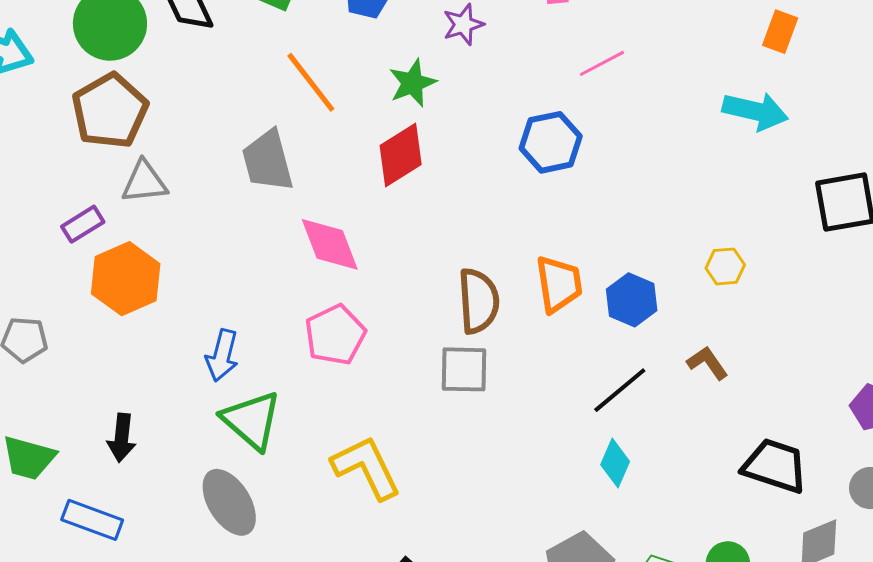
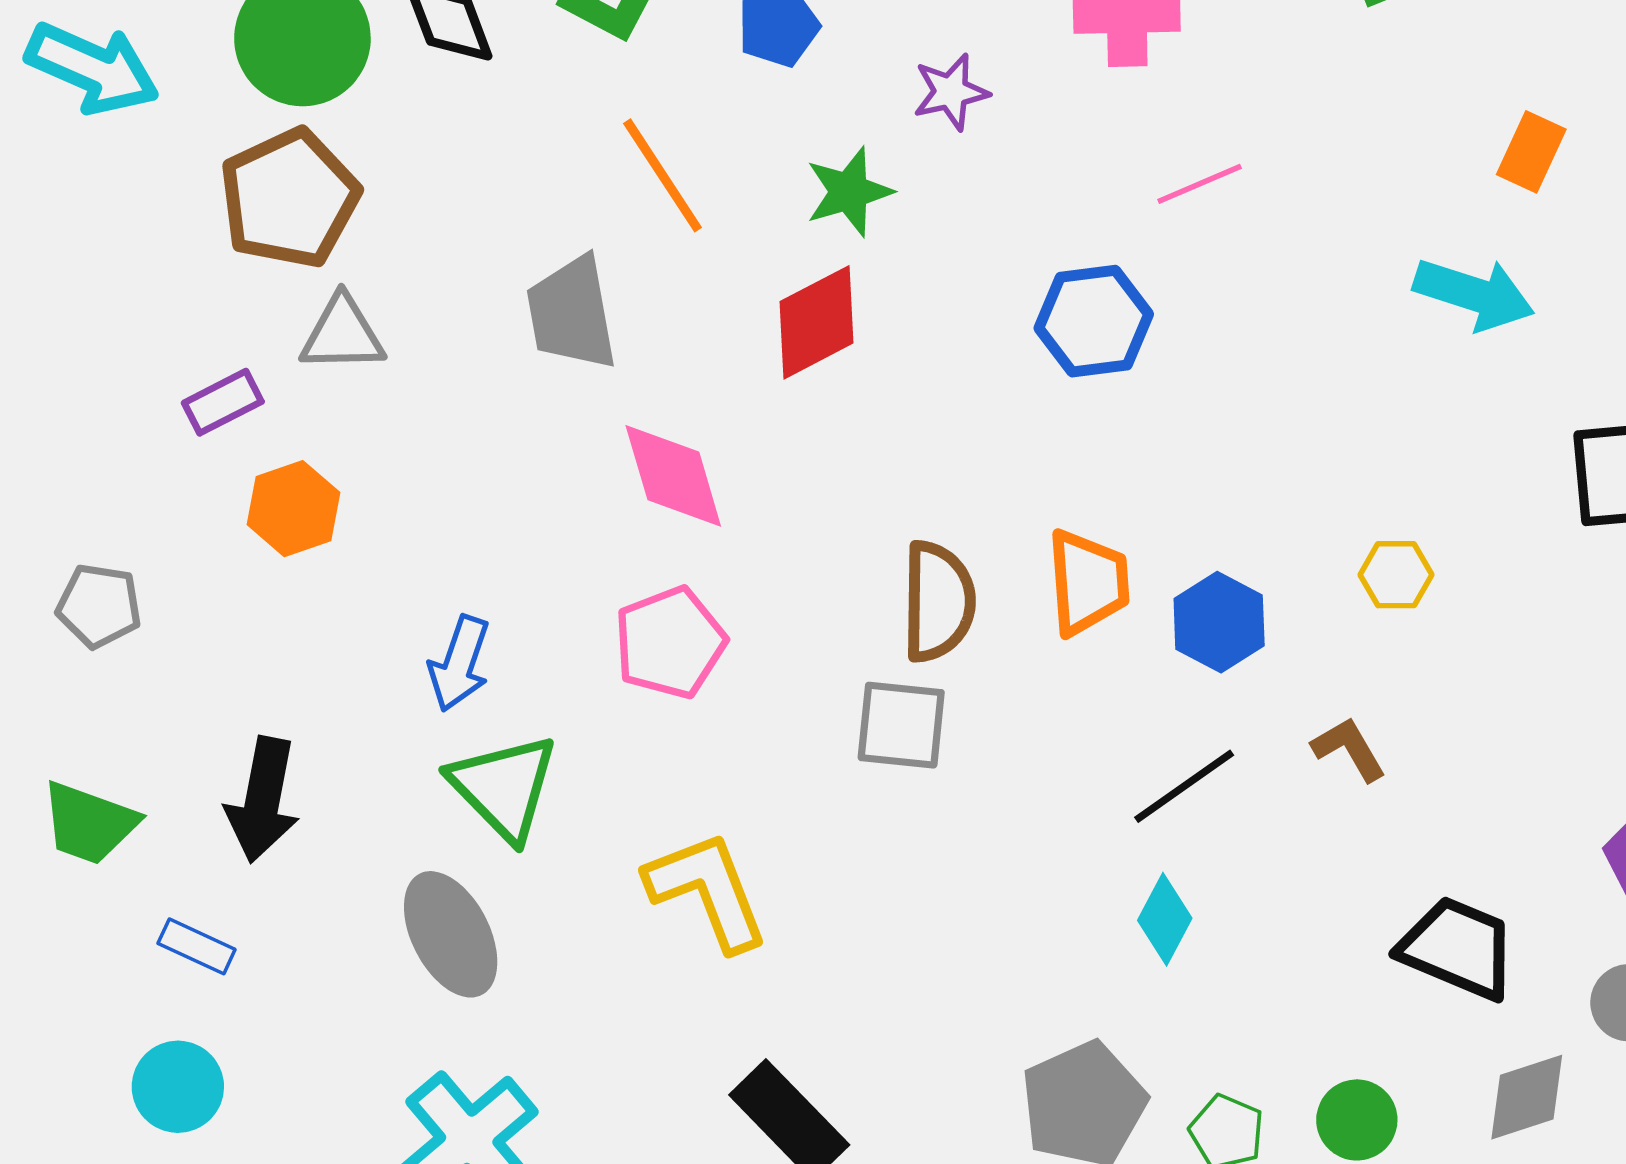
orange hexagon: (126, 279) -> (294, 509), size x0.7
black arrow: (122, 438) -> (263, 800), size x1.4
blue rectangle: (92, 520) -> (197, 946), size x0.7

